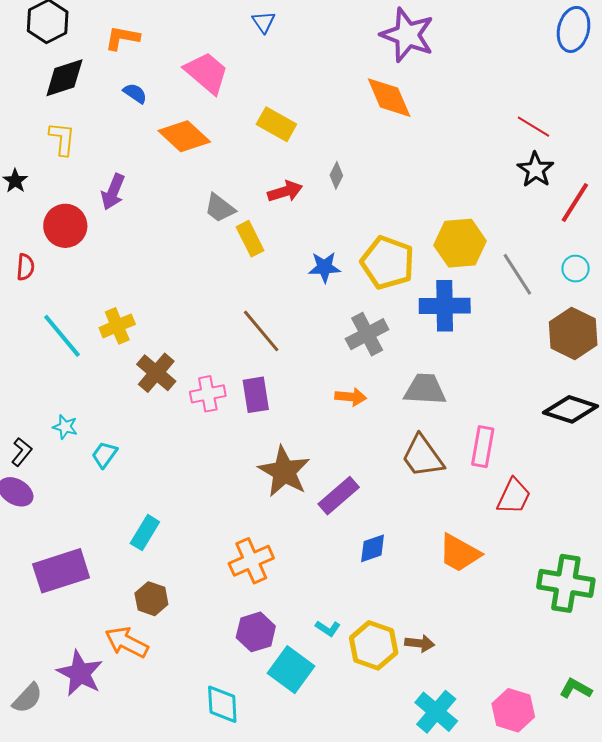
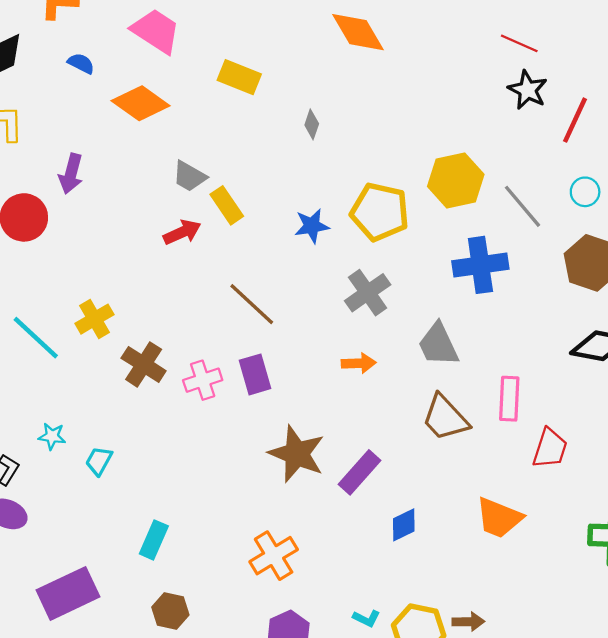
red arrow: (285, 191) -> (182, 232), moved
blue cross: (445, 306) -> (480, 265), moved
gray trapezoid: (425, 389) -> (438, 345), turned -111

